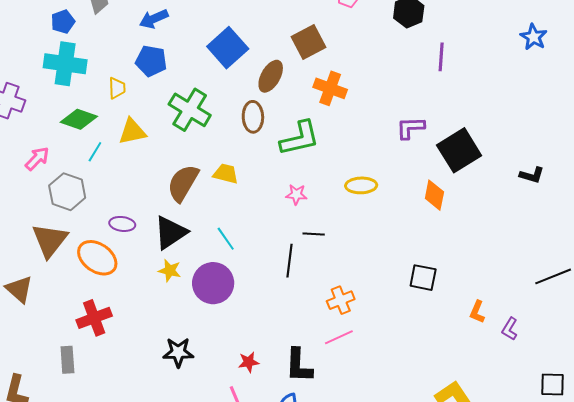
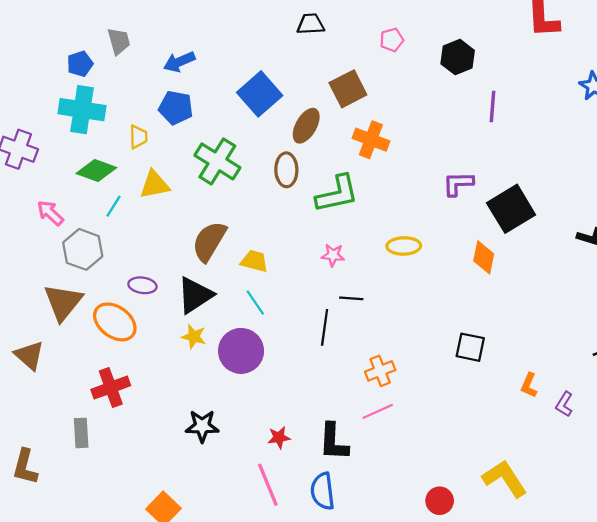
pink arrow: (37, 159) -> (50, 213), turned -92
yellow trapezoid: (226, 174) -> (254, 261), moved

